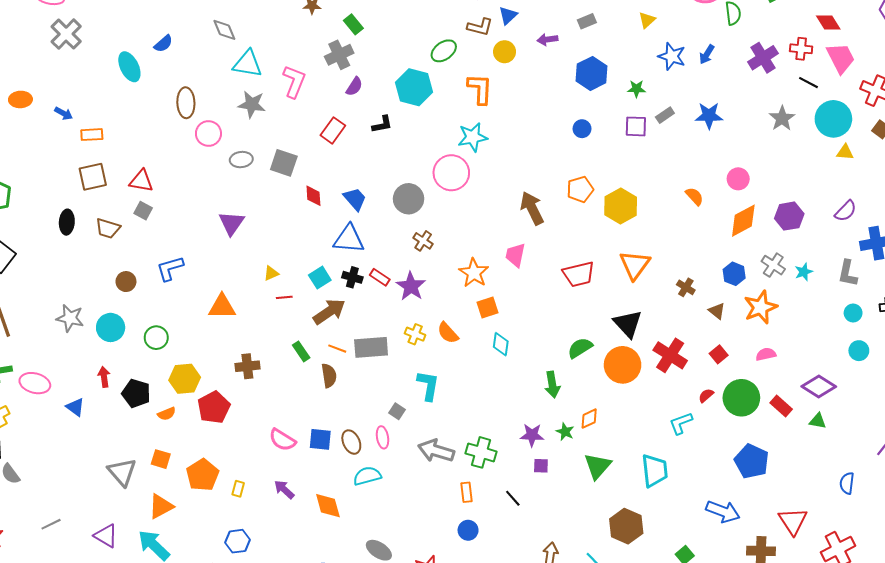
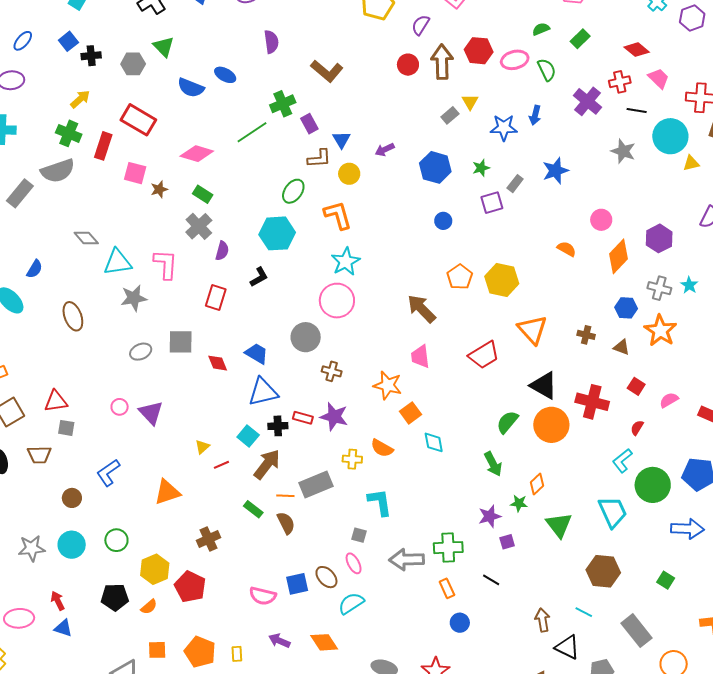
gray rectangle: (587, 21) -> (450, 115), moved
pink trapezoid: (841, 58) -> (659, 78), size x0.7
pink circle: (208, 134) -> (120, 407), moved, size x0.7
pink semicircle: (766, 354) -> (669, 400), moved
red arrow: (104, 377) -> (58, 601), moved
green circle: (741, 398) -> (653, 485), moved

